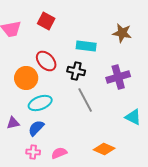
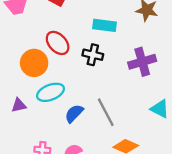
gray line: (85, 100) -> (106, 112), moved
purple triangle: (13, 123) -> (19, 105), moved
blue semicircle: (36, 128) -> (74, 113), moved

